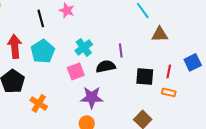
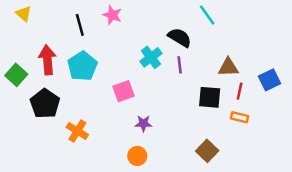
brown triangle: (160, 34) -> (228, 67), moved
cyan cross: (84, 47) -> (151, 57), moved
black semicircle: (106, 66) -> (180, 37), moved, turned 42
purple star: (92, 97) -> (143, 124), size x0.6

